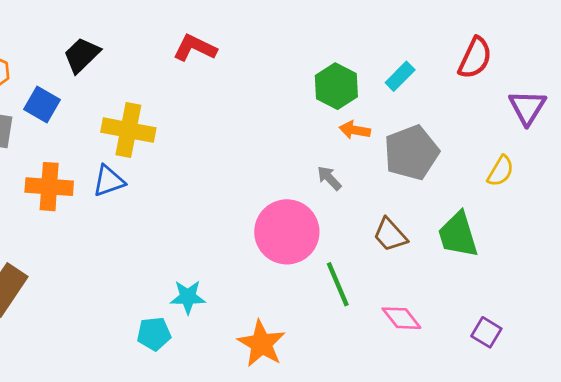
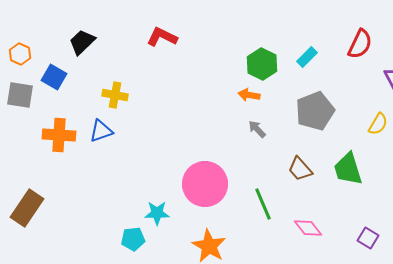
yellow cross: (128, 130) -> (115, 95), size x0.7
orange arrow: (355, 130) -> (249, 95), moved
pink circle: (287, 232) -> (205, 184), moved

